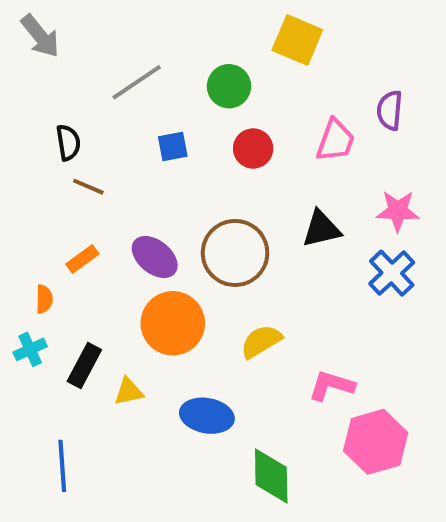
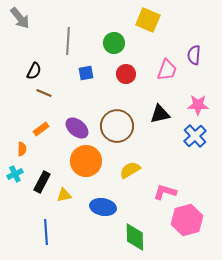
gray line: (137, 82) -> (68, 41), turned -52
black semicircle: (68, 142) -> (34, 71), turned 36
blue line: (62, 466) -> (46, 232), moved

